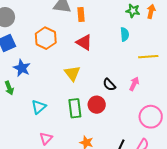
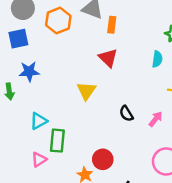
orange hexagon: (46, 38) -> (58, 20), moved
blue star: (22, 68) -> (29, 71), turned 30
red circle: (97, 105) -> (103, 159), moved
green rectangle: (75, 108) -> (57, 141), moved

